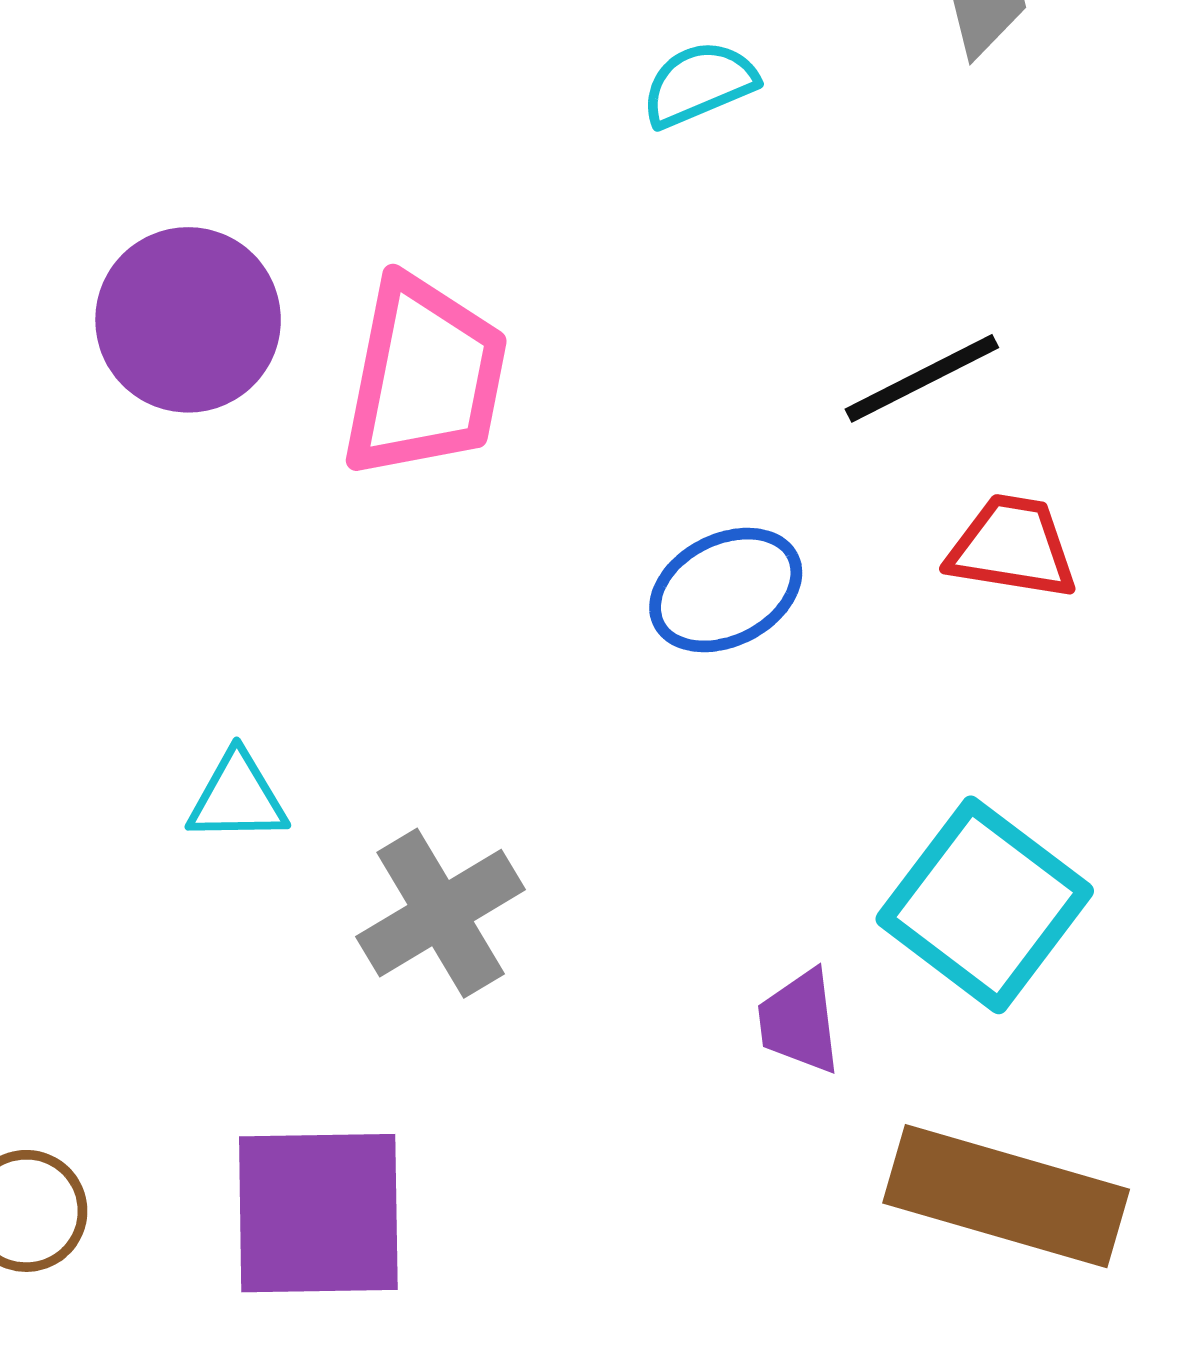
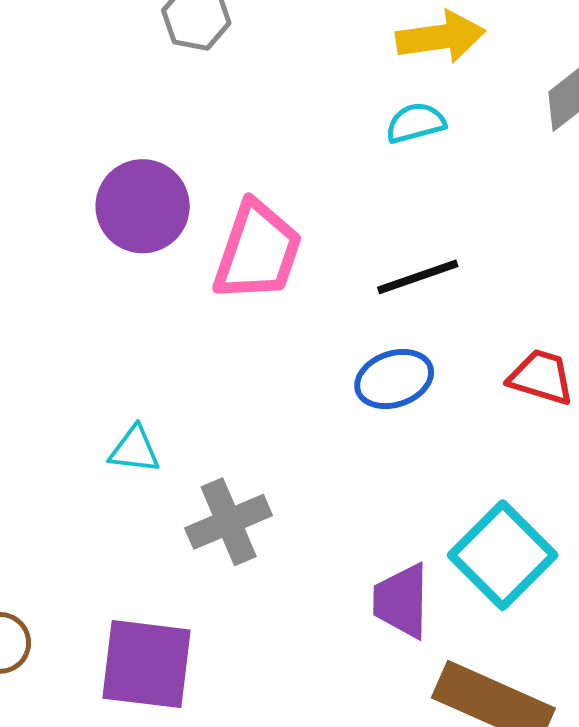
black line: (922, 378) -> (418, 277), moved
purple trapezoid: (799, 1022) -> (401, 601), size x1.4

